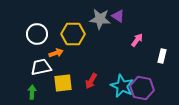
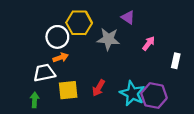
gray star: (100, 19) -> (108, 39), moved
white circle: (37, 34) -> (57, 37), moved
yellow hexagon: (73, 34) -> (79, 23), moved

